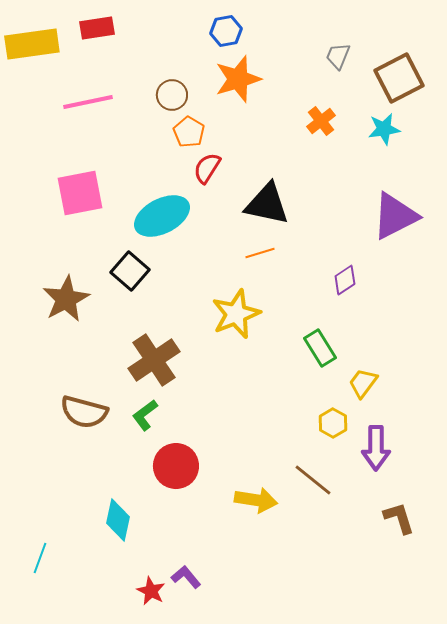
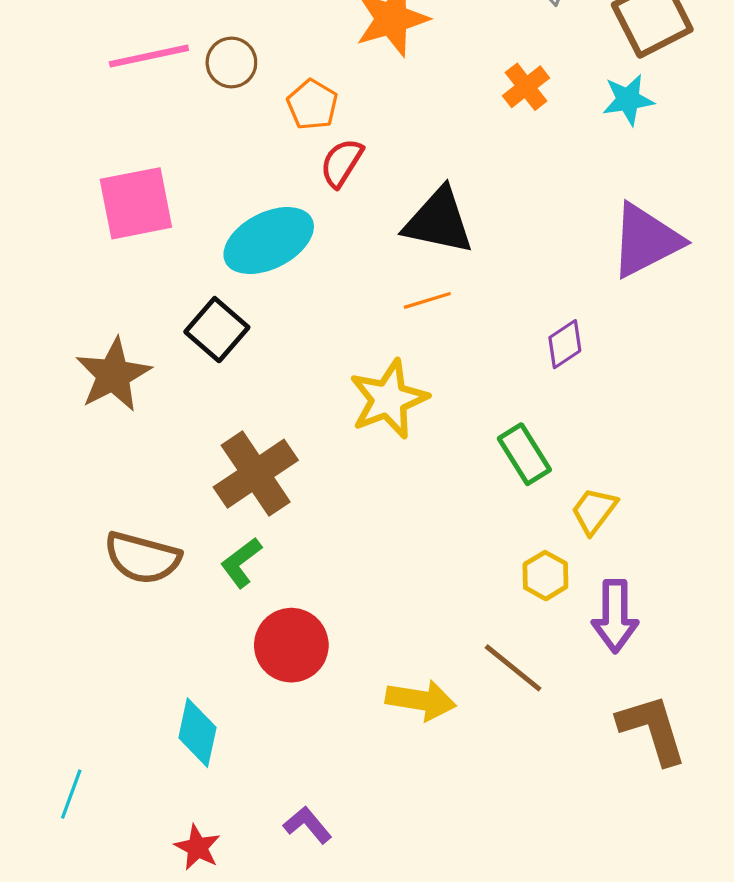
brown circle: (172, 95) -> (231, 62), moved
brown L-shape: (399, 518) -> (652, 729), size x1.4
red star: (151, 591) -> (197, 847), moved

